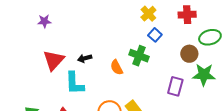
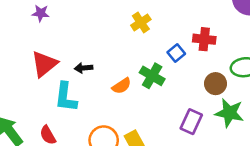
yellow cross: (148, 14) -> (141, 22), moved
red cross: (187, 15) -> (204, 39), moved
orange semicircle: (117, 67) -> (122, 86), turned -105

